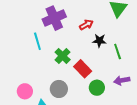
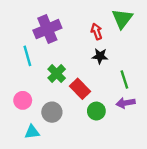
red arrow: (86, 25) -> (96, 31), moved, turned -80
green line: (118, 51) -> (124, 79), moved
pink circle: (25, 91) -> (23, 100), moved

